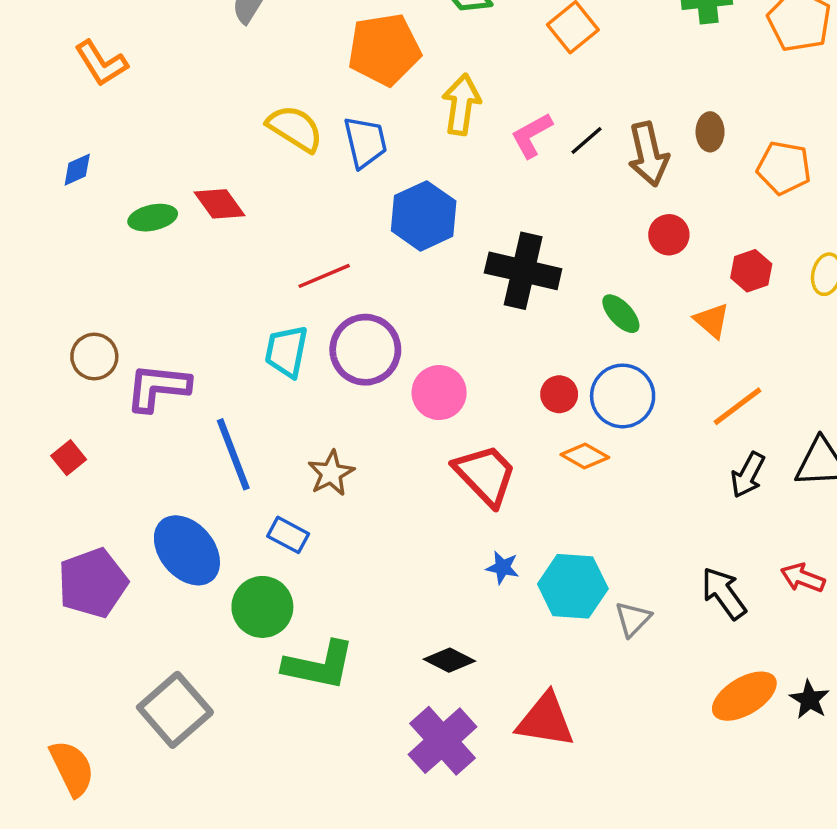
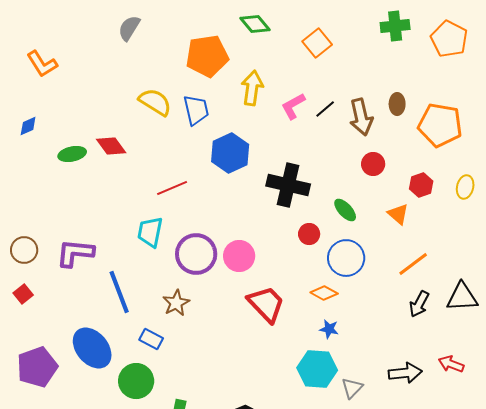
orange pentagon: (784, 168) -> (440, 125), size x1.4
purple circle: (365, 350) -> (196, 254), moved
brown circle: (94, 357) -> (24, 250), moved
red circle: (559, 394) -> (309, 234), moved
blue star: (503, 567) -> (329, 329), moved
black arrow: (724, 593) -> (405, 373), turned 120

